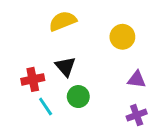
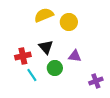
yellow circle: (122, 37) -> (69, 22), moved
purple triangle: (137, 79) -> (75, 56), moved

